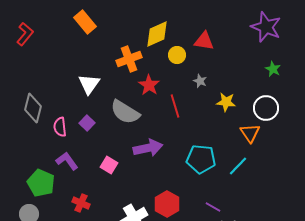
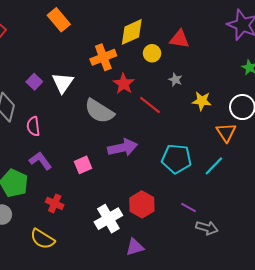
red line: (175, 106) -> (150, 105), turned -35
purple square: (87, 123) -> (34, 82), moved
pink square: (109, 165) -> (83, 165), turned 36

